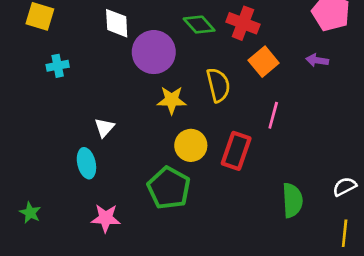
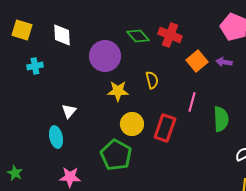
white diamond: (117, 23) -> (62, 35), moved
orange square: (264, 62) -> (197, 61), moved
yellow semicircle: (218, 85) -> (152, 80), size x0.7
green semicircle: (292, 200) -> (221, 119), moved

